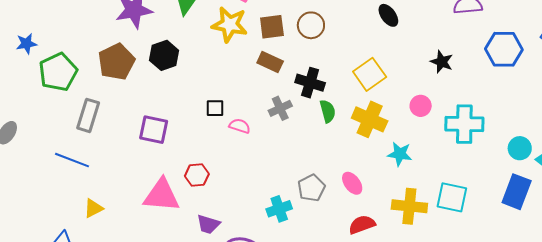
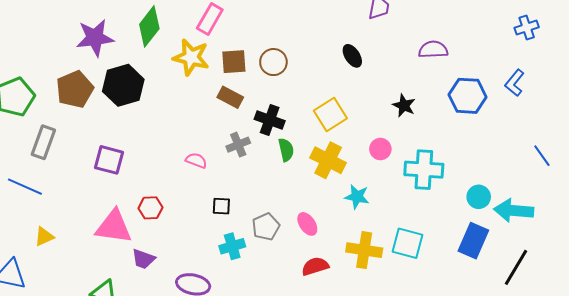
black hexagon: (164, 55) -> (123, 85), size x1.4
black square: (215, 108) -> (221, 206), moved
purple trapezoid: (208, 224) -> (143, 259), moved

